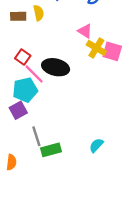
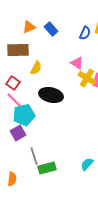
yellow semicircle: (39, 13) -> (36, 68), moved, turned 40
brown rectangle: (18, 16) -> (18, 50), size x1.5
red square: (23, 57) -> (13, 83), moved
pink line: (34, 74) -> (15, 101), moved

